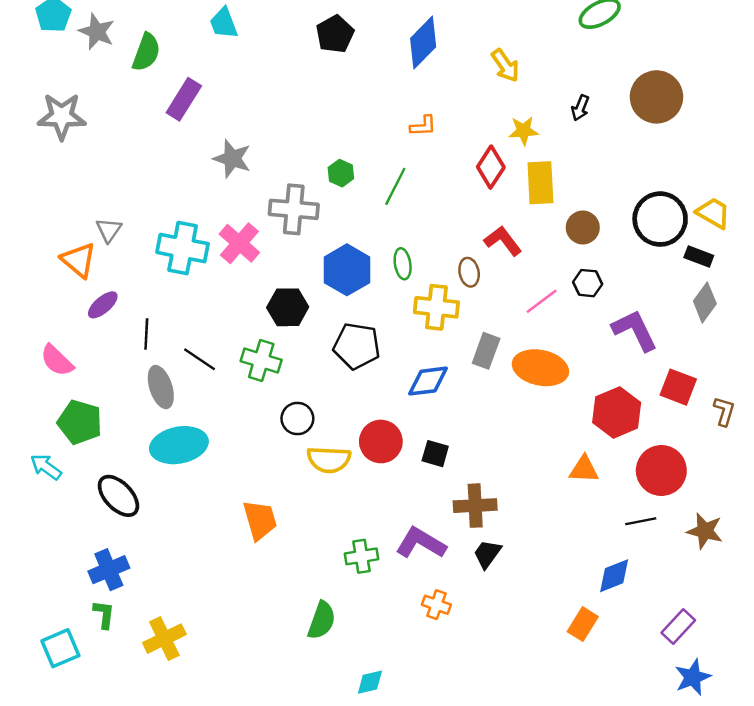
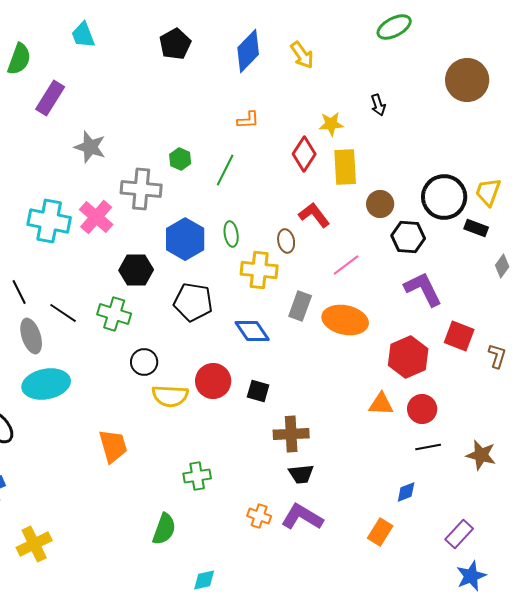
yellow arrow: (505, 65) -> (302, 55), moved
brown circle: (656, 97) -> (467, 80), moved
black arrow: (580, 108) -> (378, 105), turned -40
yellow trapezoid: (713, 213) -> (488, 192), turned -100
black hexagon: (588, 283) -> (408, 237), moved, size x1.4
gray diamond: (705, 302) -> (502, 266), moved, size x0.7
black line: (146, 334) -> (19, 292), turned -30
blue diamond: (428, 381) -> (252, 331), turned 63
red circle: (661, 471) -> (422, 409), moved, size x0.7
purple L-shape: (421, 543) -> (302, 517), moved
black trapezoid: (487, 554) -> (301, 474), turned -132
blue diamond: (614, 576) -> (406, 492), size x0.7

